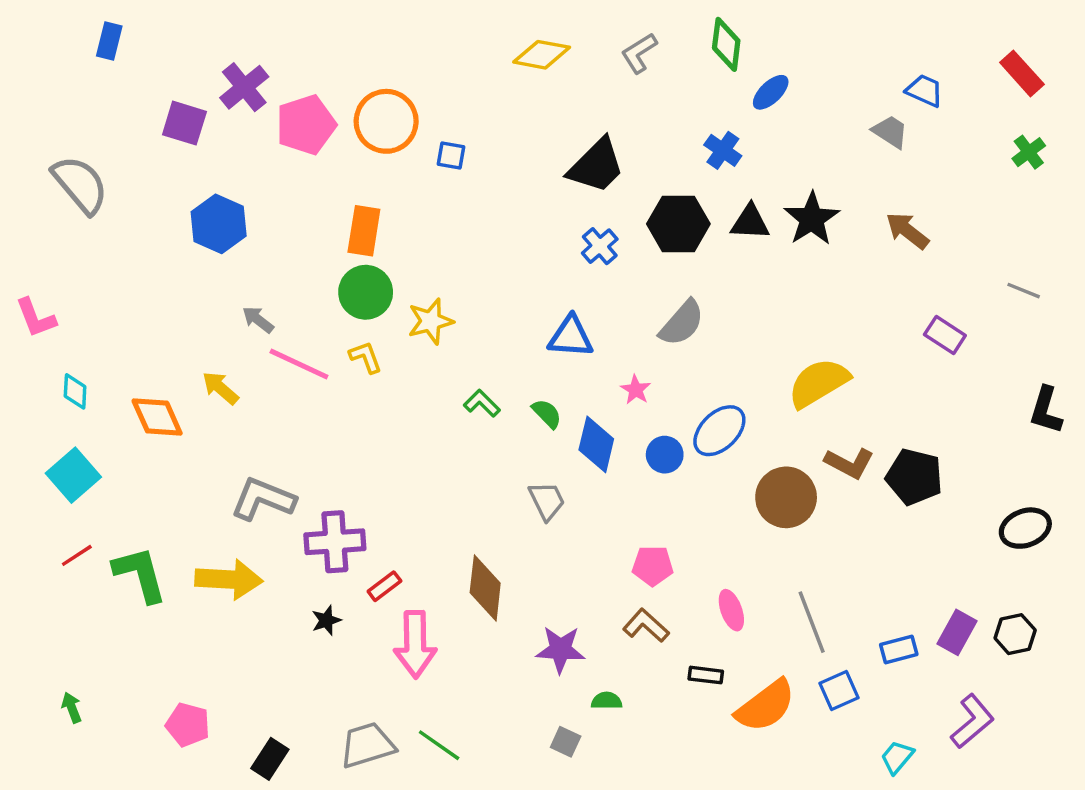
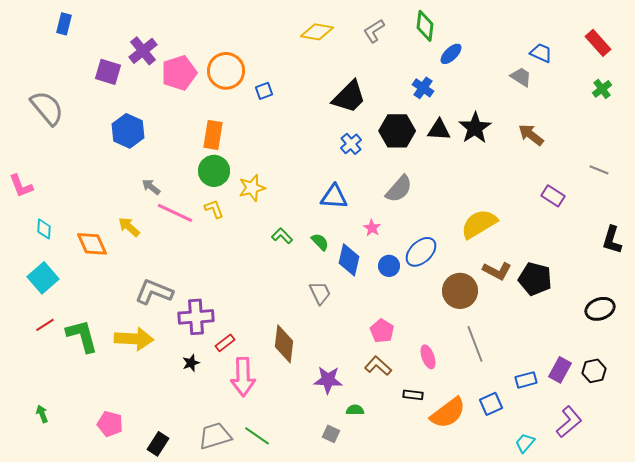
blue square: (451, 156) -> (264, 91), turned -30
pink pentagon: (653, 566) -> (382, 331), turned 30
gray line: (812, 622) -> (475, 344), moved

